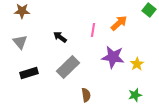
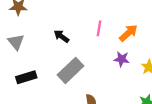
orange arrow: (119, 23) -> (128, 33), moved
purple star: (113, 57) -> (122, 59), size x0.6

